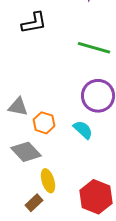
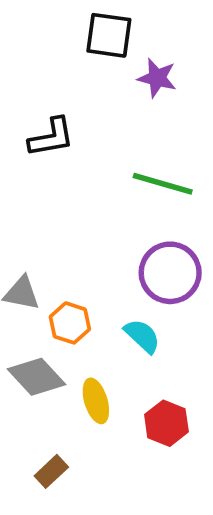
yellow ellipse: (48, 181) -> (96, 401), moved
red hexagon: (96, 197) -> (166, 423), moved, size x0.7

